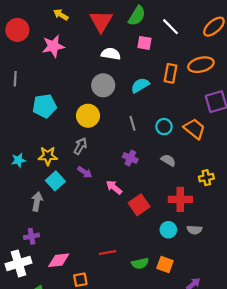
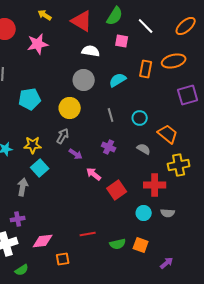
red triangle: (101, 21) -> (82, 21), turned -30
orange trapezoid: (194, 129) -> (168, 134), moved
purple arrow: (85, 172) -> (76, 154), moved
yellow cross: (206, 178) -> (179, 165), size x1.5

